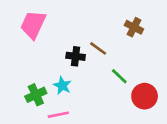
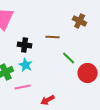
brown line: (98, 48) -> (53, 37), turned -32
black cross: (76, 56) -> (25, 45), moved

